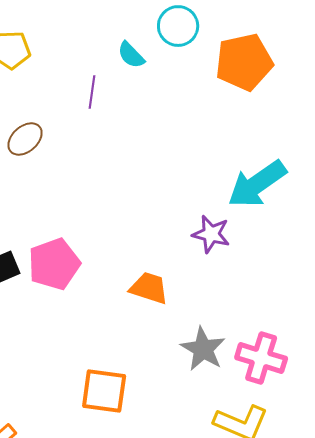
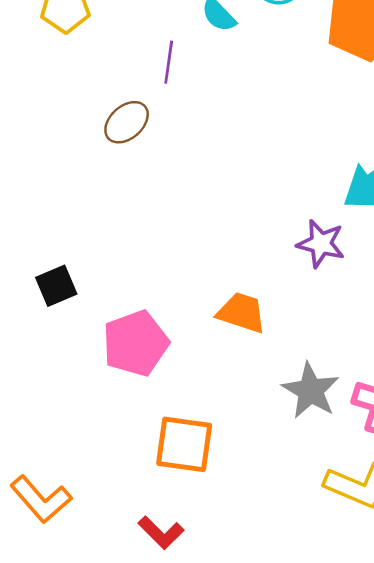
brown ellipse: (25, 139) -> (127, 122), moved
pink pentagon: (54, 264) -> (135, 343), moved

